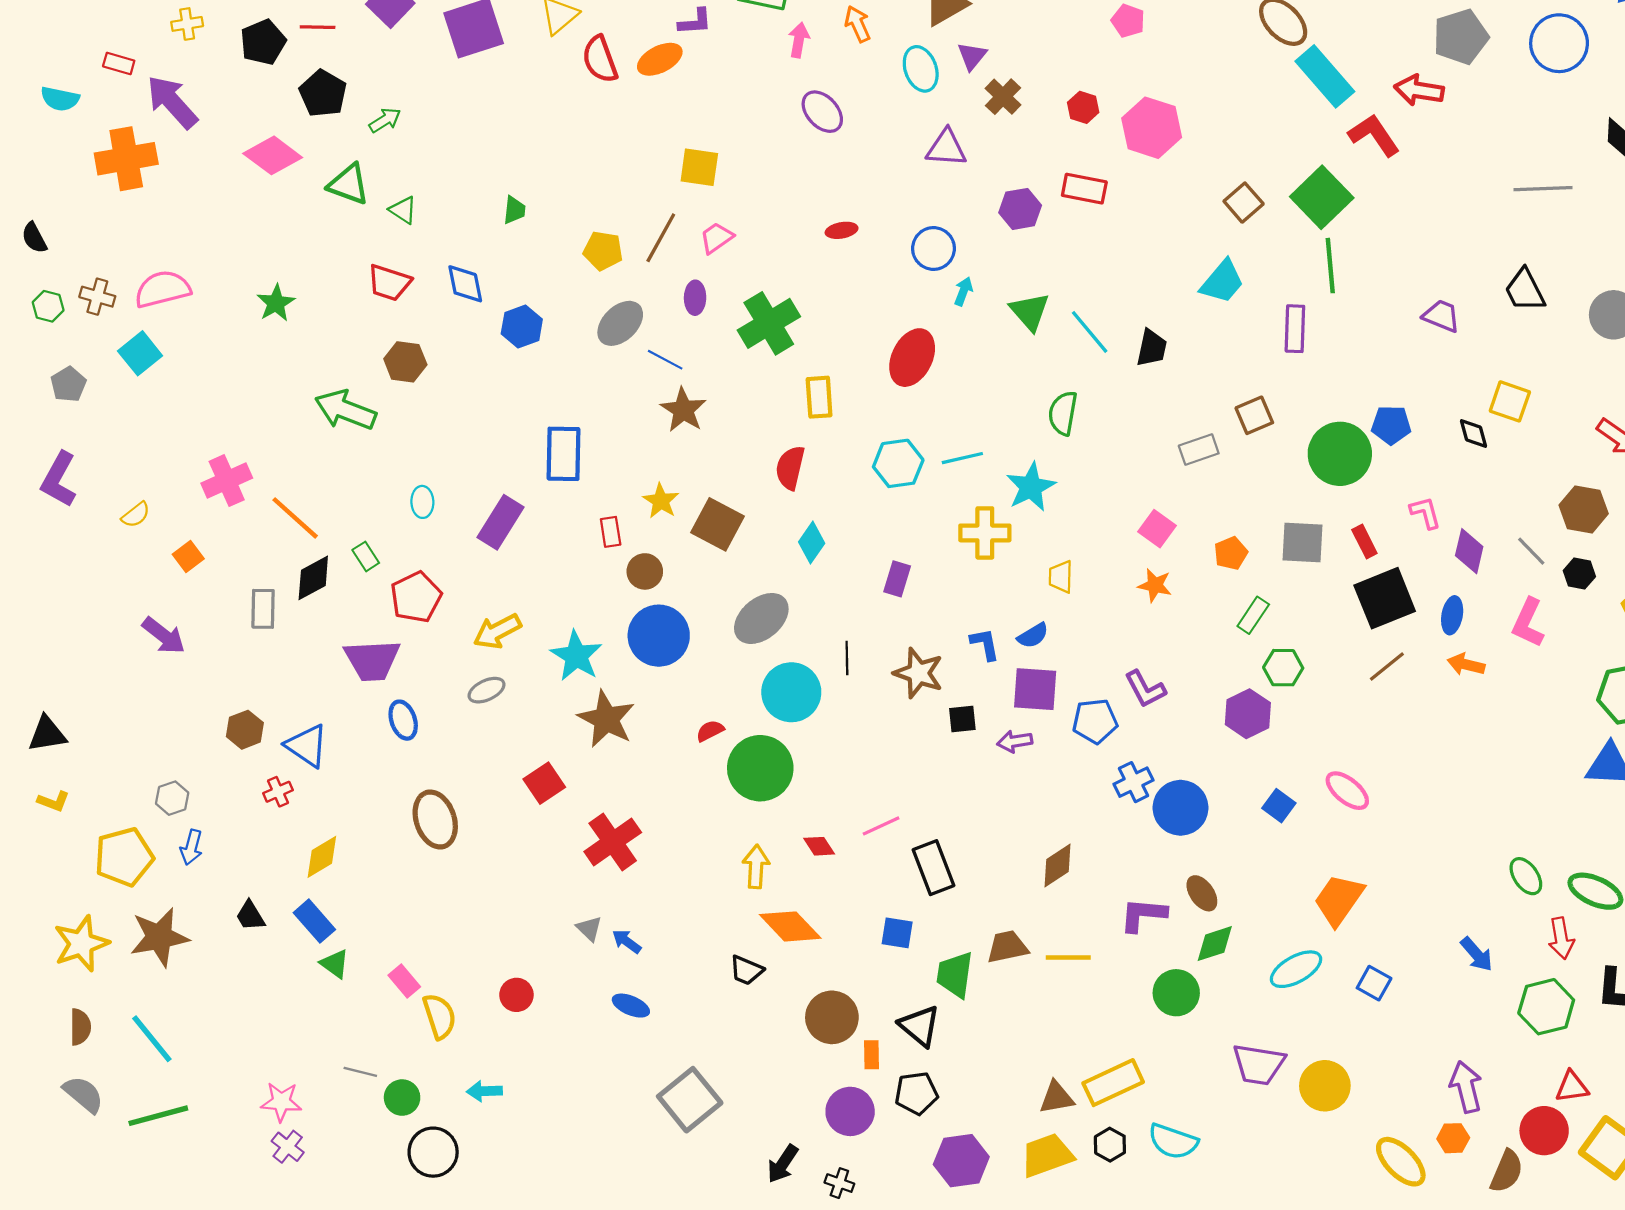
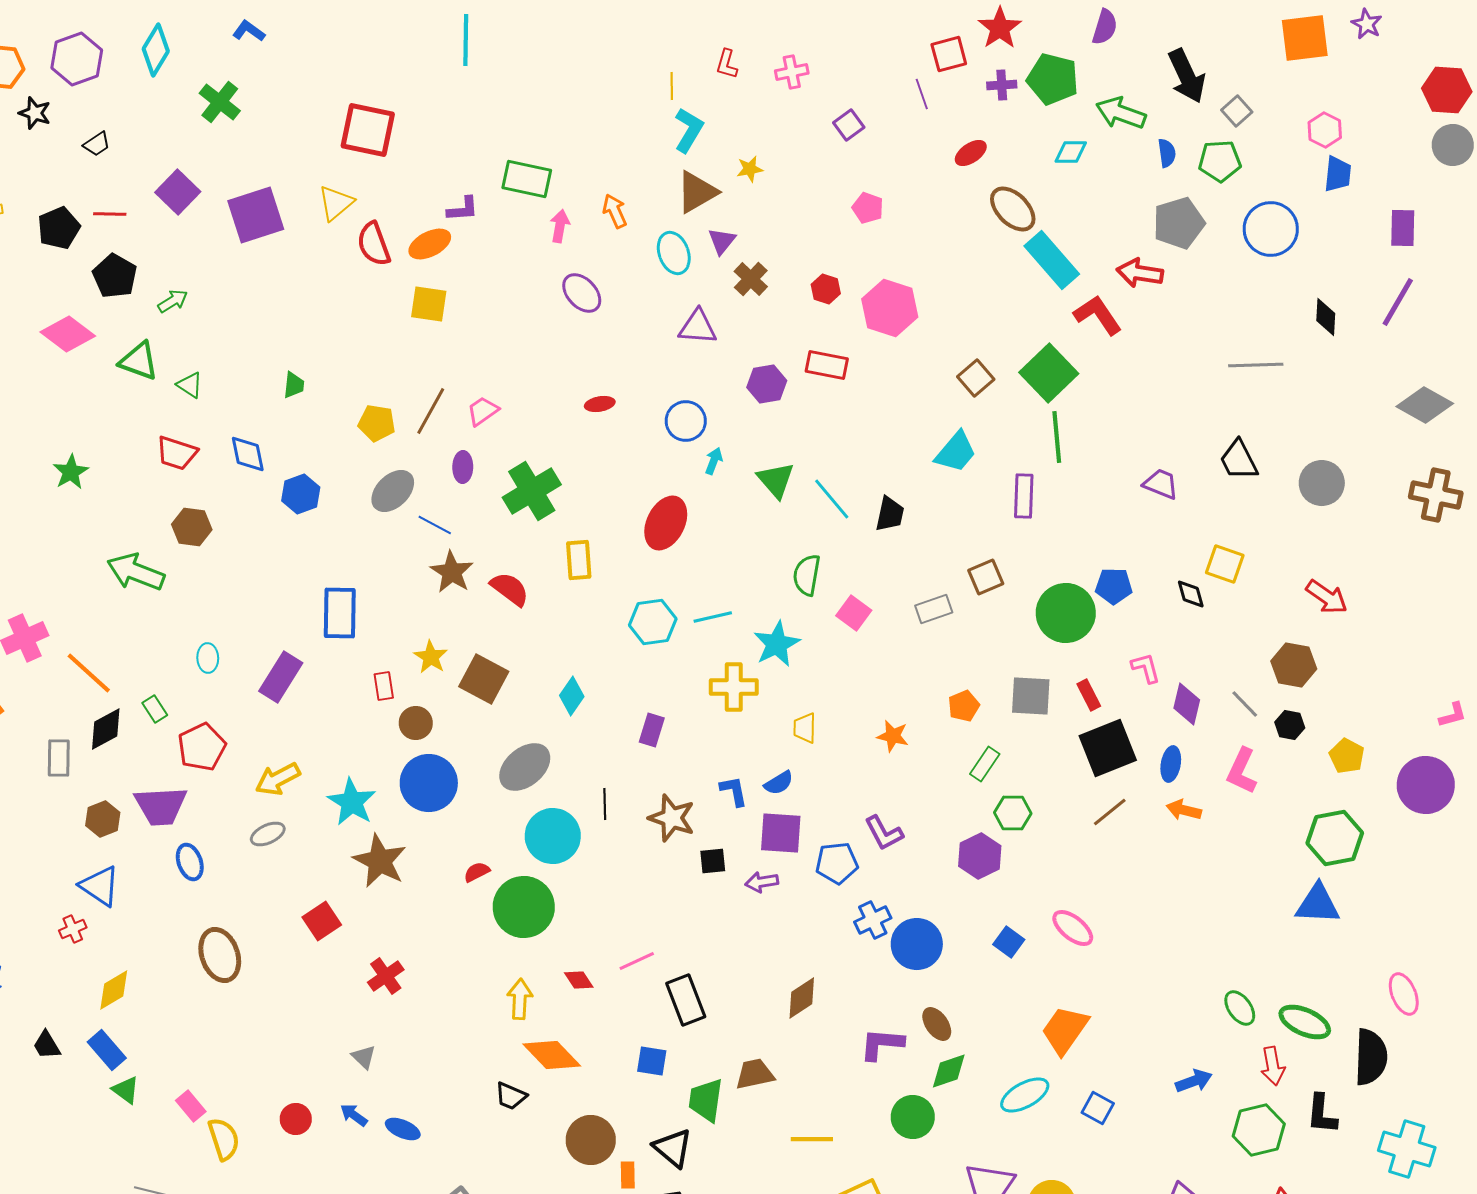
yellow square: (699, 167) -> (429, 304), moved
red semicircle: (790, 468) -> (510, 589), moved, turned 114
pink square: (1157, 529) -> (854, 613), moved
brown hexagon: (245, 730) -> (103, 819), moved
red cross: (613, 842) -> (386, 976), size x0.7
blue arrow: (627, 941) -> (354, 1115), moved
blue arrow: (1477, 954) -> (1194, 1081), turned -69
yellow line: (1068, 957) -> (812, 1139), moved

